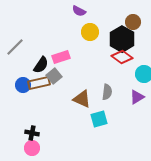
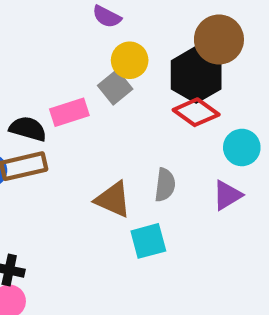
brown circle: (133, 22) -> (219, 39), size x1.5
black semicircle: (41, 65) -> (28, 129), turned -108
gray square: (54, 76) -> (115, 87), moved

